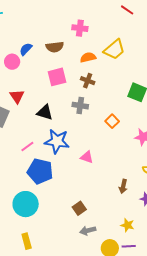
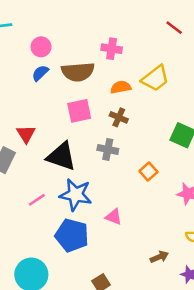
brown semicircle: (55, 47) -> (78, 72), size x1.4
pink circle: (12, 62) -> (41, 47), moved
black triangle: (45, 112) -> (61, 156), size x1.4
blue pentagon: (40, 171) -> (72, 235), moved
brown arrow: (123, 186) -> (159, 257), turned -128

